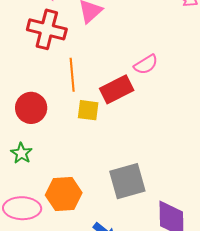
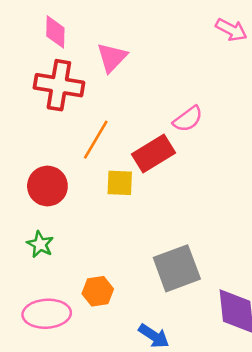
orange line: (72, 75) -> (96, 140), turned 40
orange hexagon: (64, 194) -> (98, 291), size x0.7

